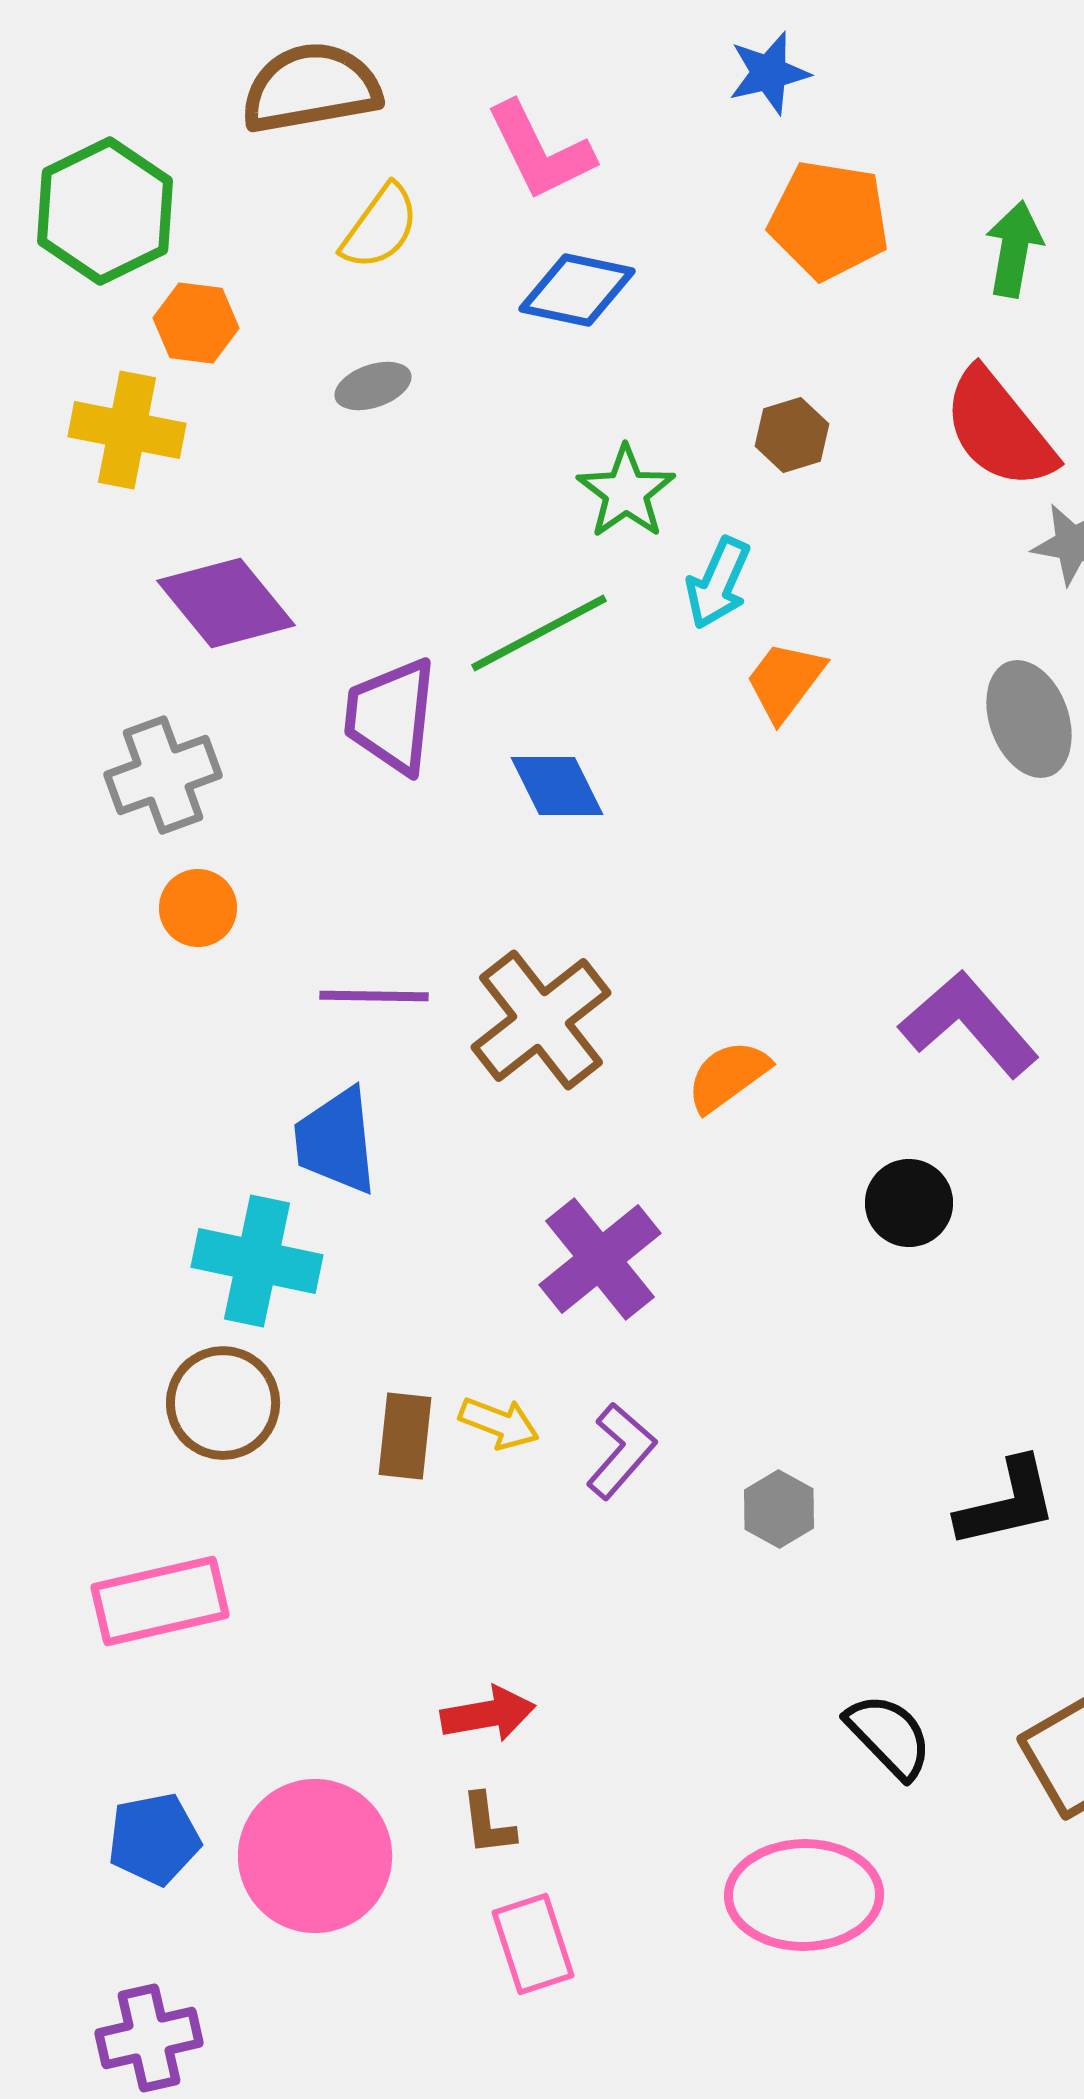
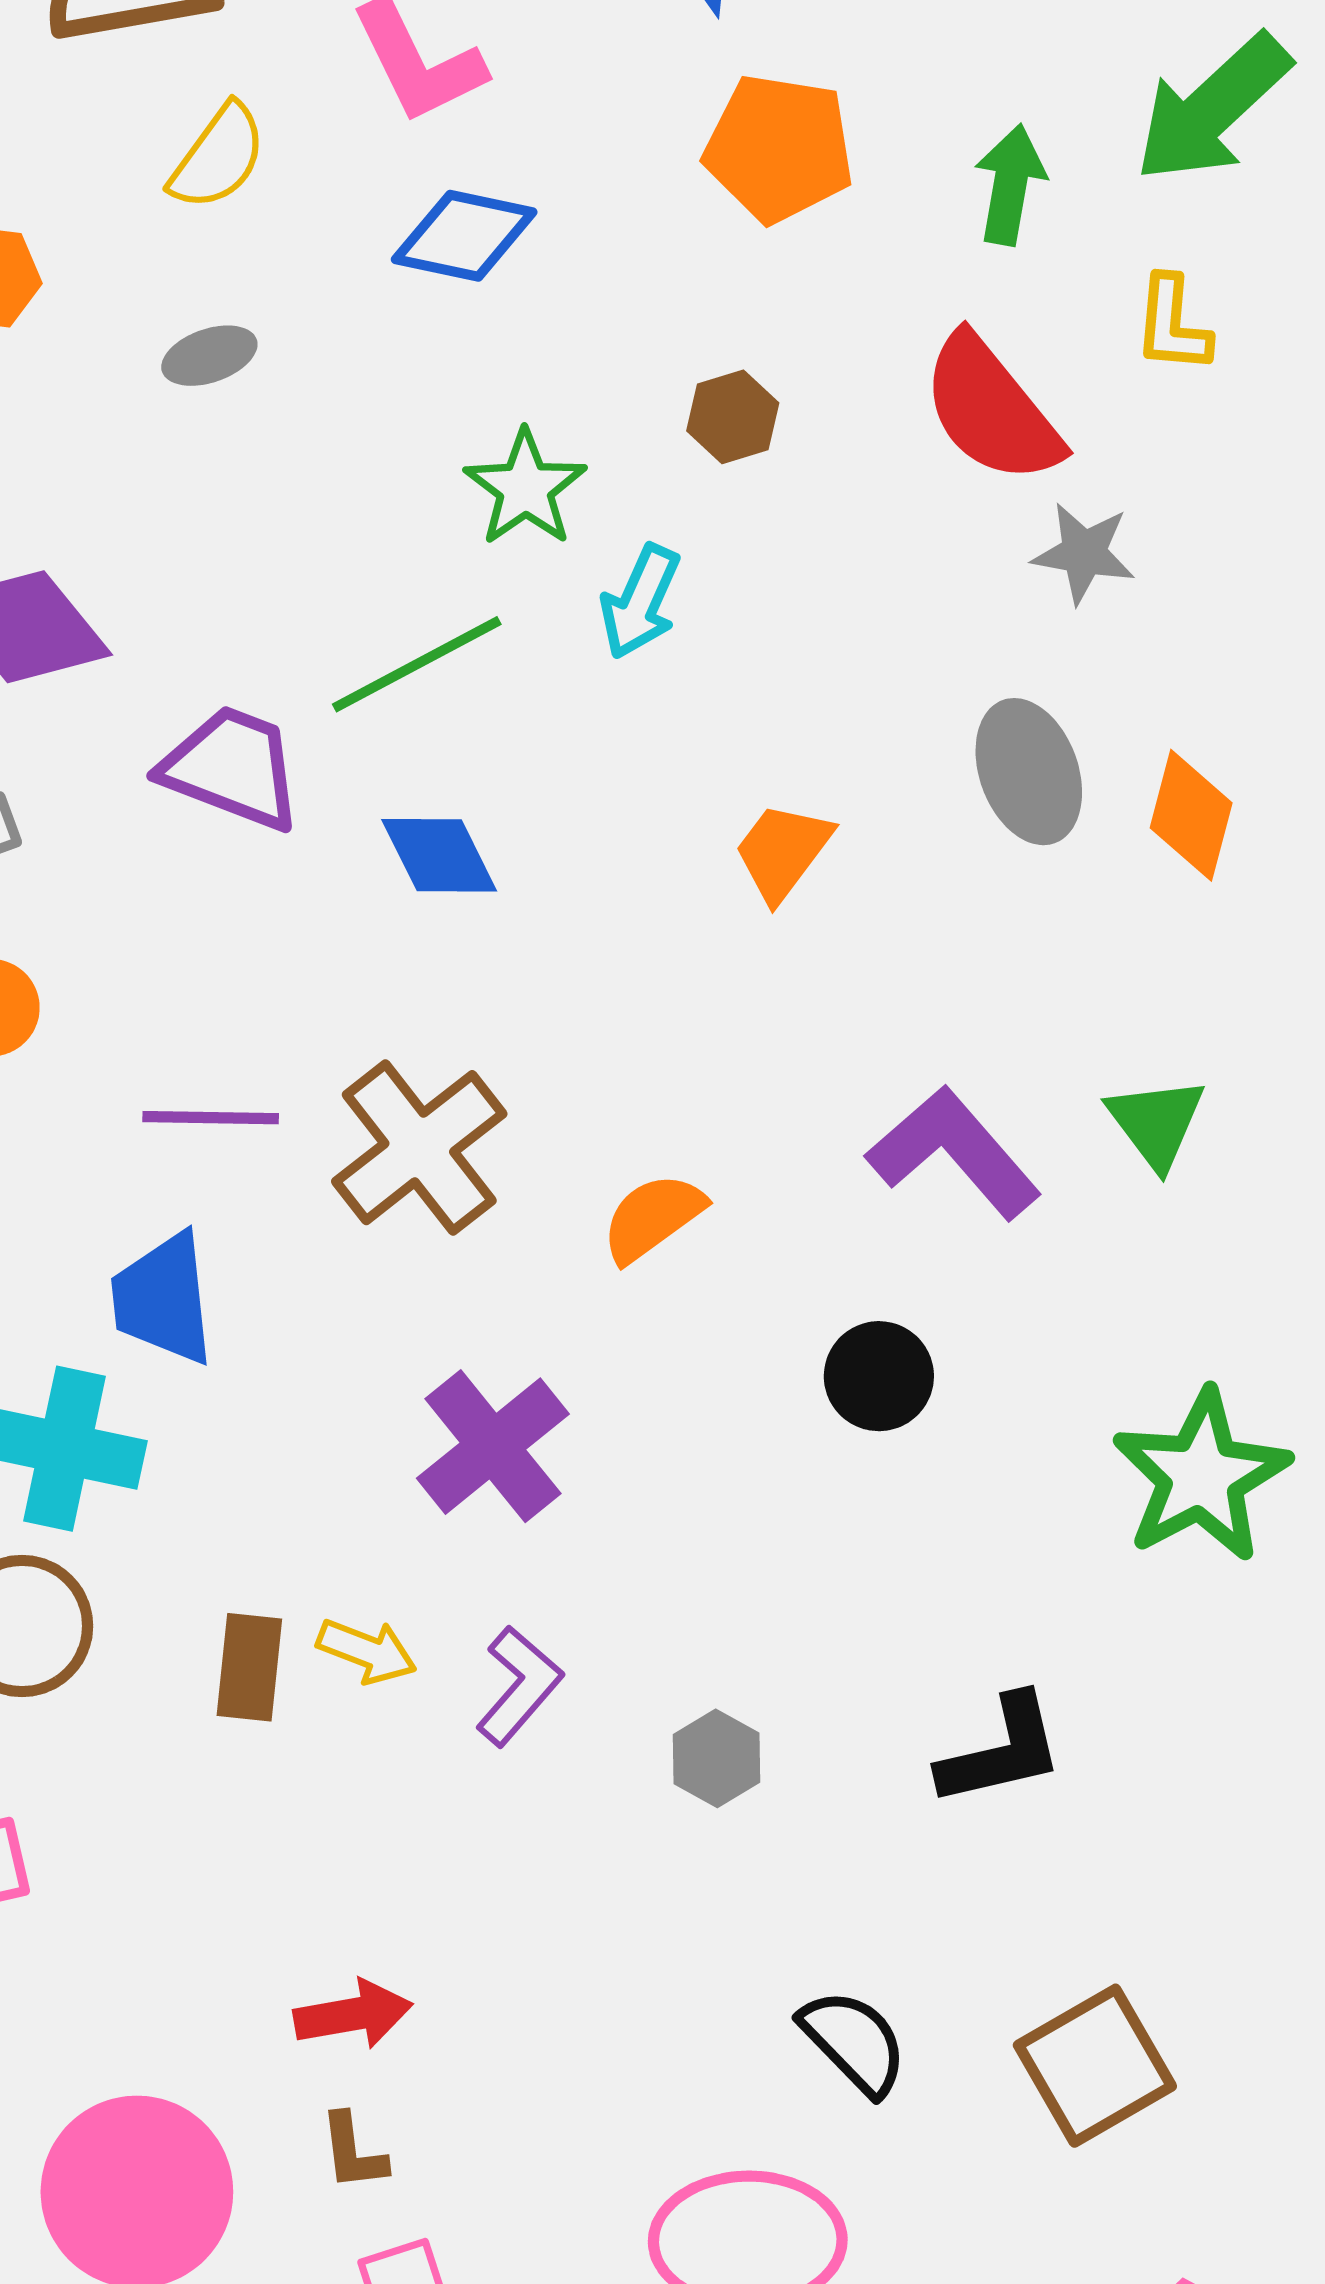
orange trapezoid: (785, 681) -> (783, 852), moved
purple trapezoid: (391, 716) -> (232, 768), turned 105

